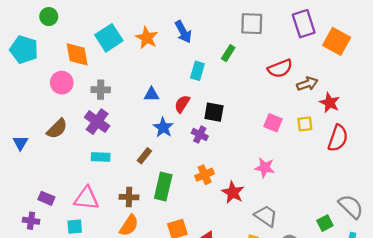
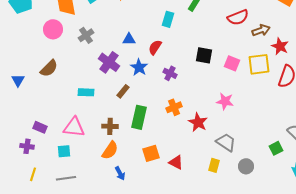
gray cross: (101, 90) -> (86, 35), turned -35
black square: (214, 112) -> (204, 55), moved
purple cross: (97, 122) -> (109, 62), moved
yellow square: (305, 124) -> (259, 64), size x1.6

